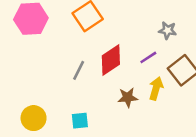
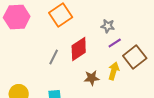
gray star: (168, 30) -> (108, 26), moved
purple line: (148, 57) -> (115, 43), moved

